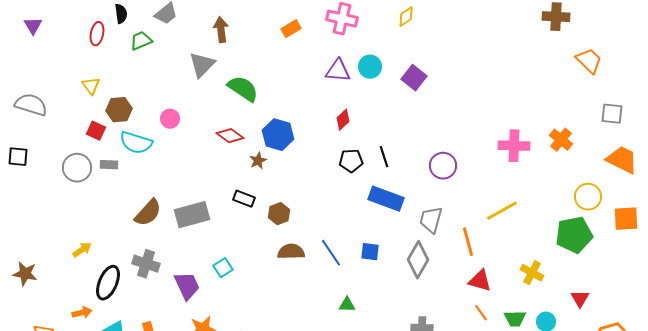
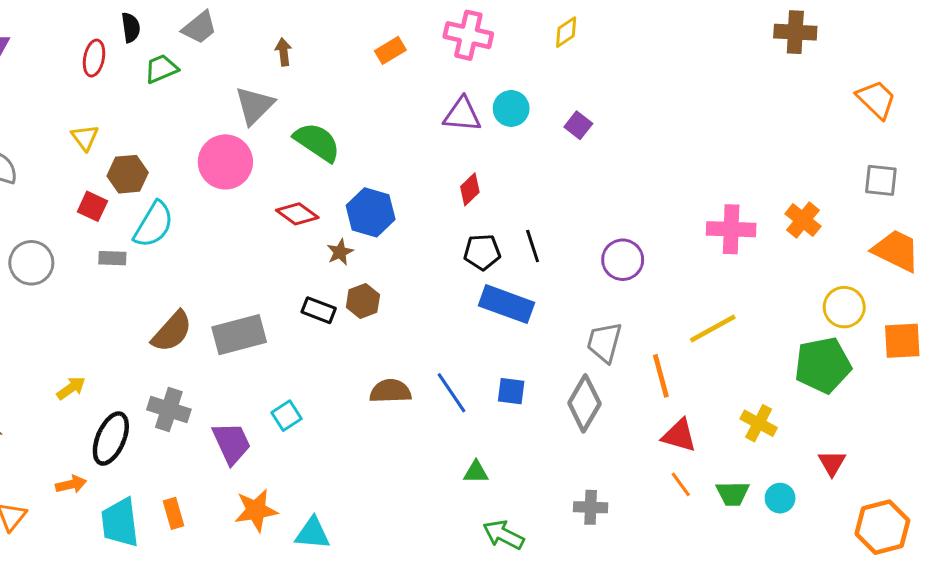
brown arrow: (221, 30) -> (283, 52), size x0.7
orange trapezoid: (589, 61) -> (876, 99), moved
purple square: (414, 78) -> (578, 125), size x0.7
pink circle: (170, 119) -> (225, 162), moved, size x1.8
cyan semicircle: (136, 143) -> (154, 225), turned -76
gray circle: (77, 168) -> (31, 263), moved
blue rectangle: (386, 199) -> (507, 304), moved
brown hexagon: (279, 214) -> (363, 301), moved

